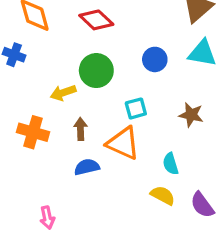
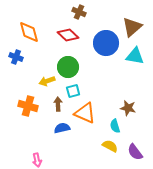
blue circle: (155, 59) -> (106, 43), moved, size x1.6
cyan square: (136, 108) -> (73, 91), moved
brown star: (191, 115) -> (128, 108), moved

